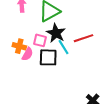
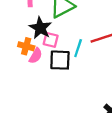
black star: (56, 33) -> (40, 28), moved
cyan line: (63, 47) -> (78, 48), turned 49

